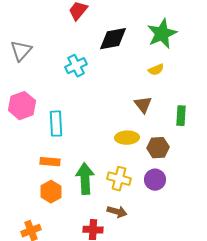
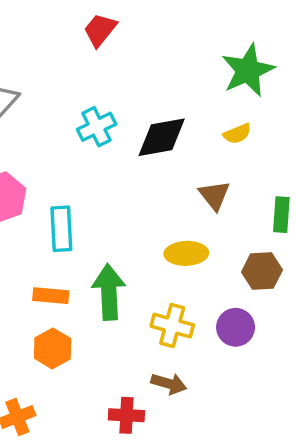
black diamond: (113, 39) -> (162, 137), moved
brown hexagon: (158, 148) -> (262, 271), moved
green arrow: (85, 179) -> (109, 292), moved

